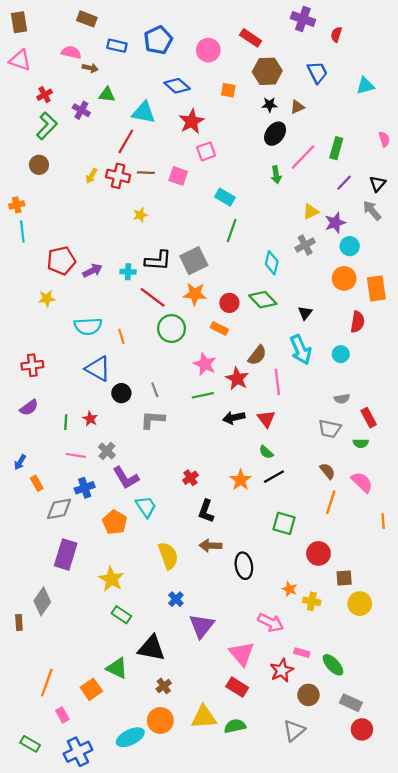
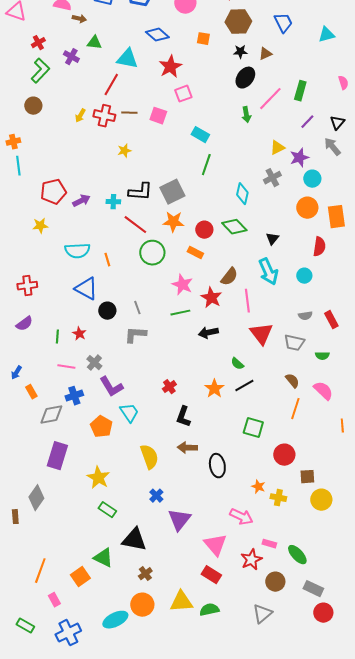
red rectangle: (369, 418) -> (331, 320), moved
red triangle: (266, 419) -> (261, 334), moved, size x1.4

